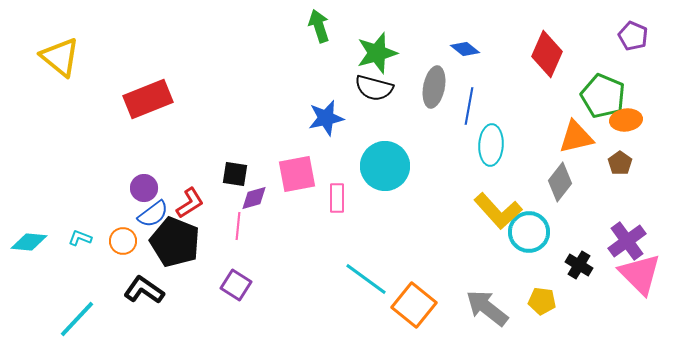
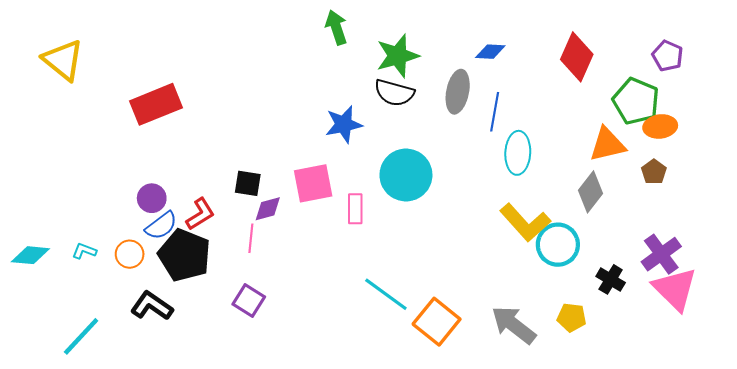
purple pentagon: (633, 36) -> (668, 56), moved
blue diamond: (465, 49) -> (490, 52), turned -36

